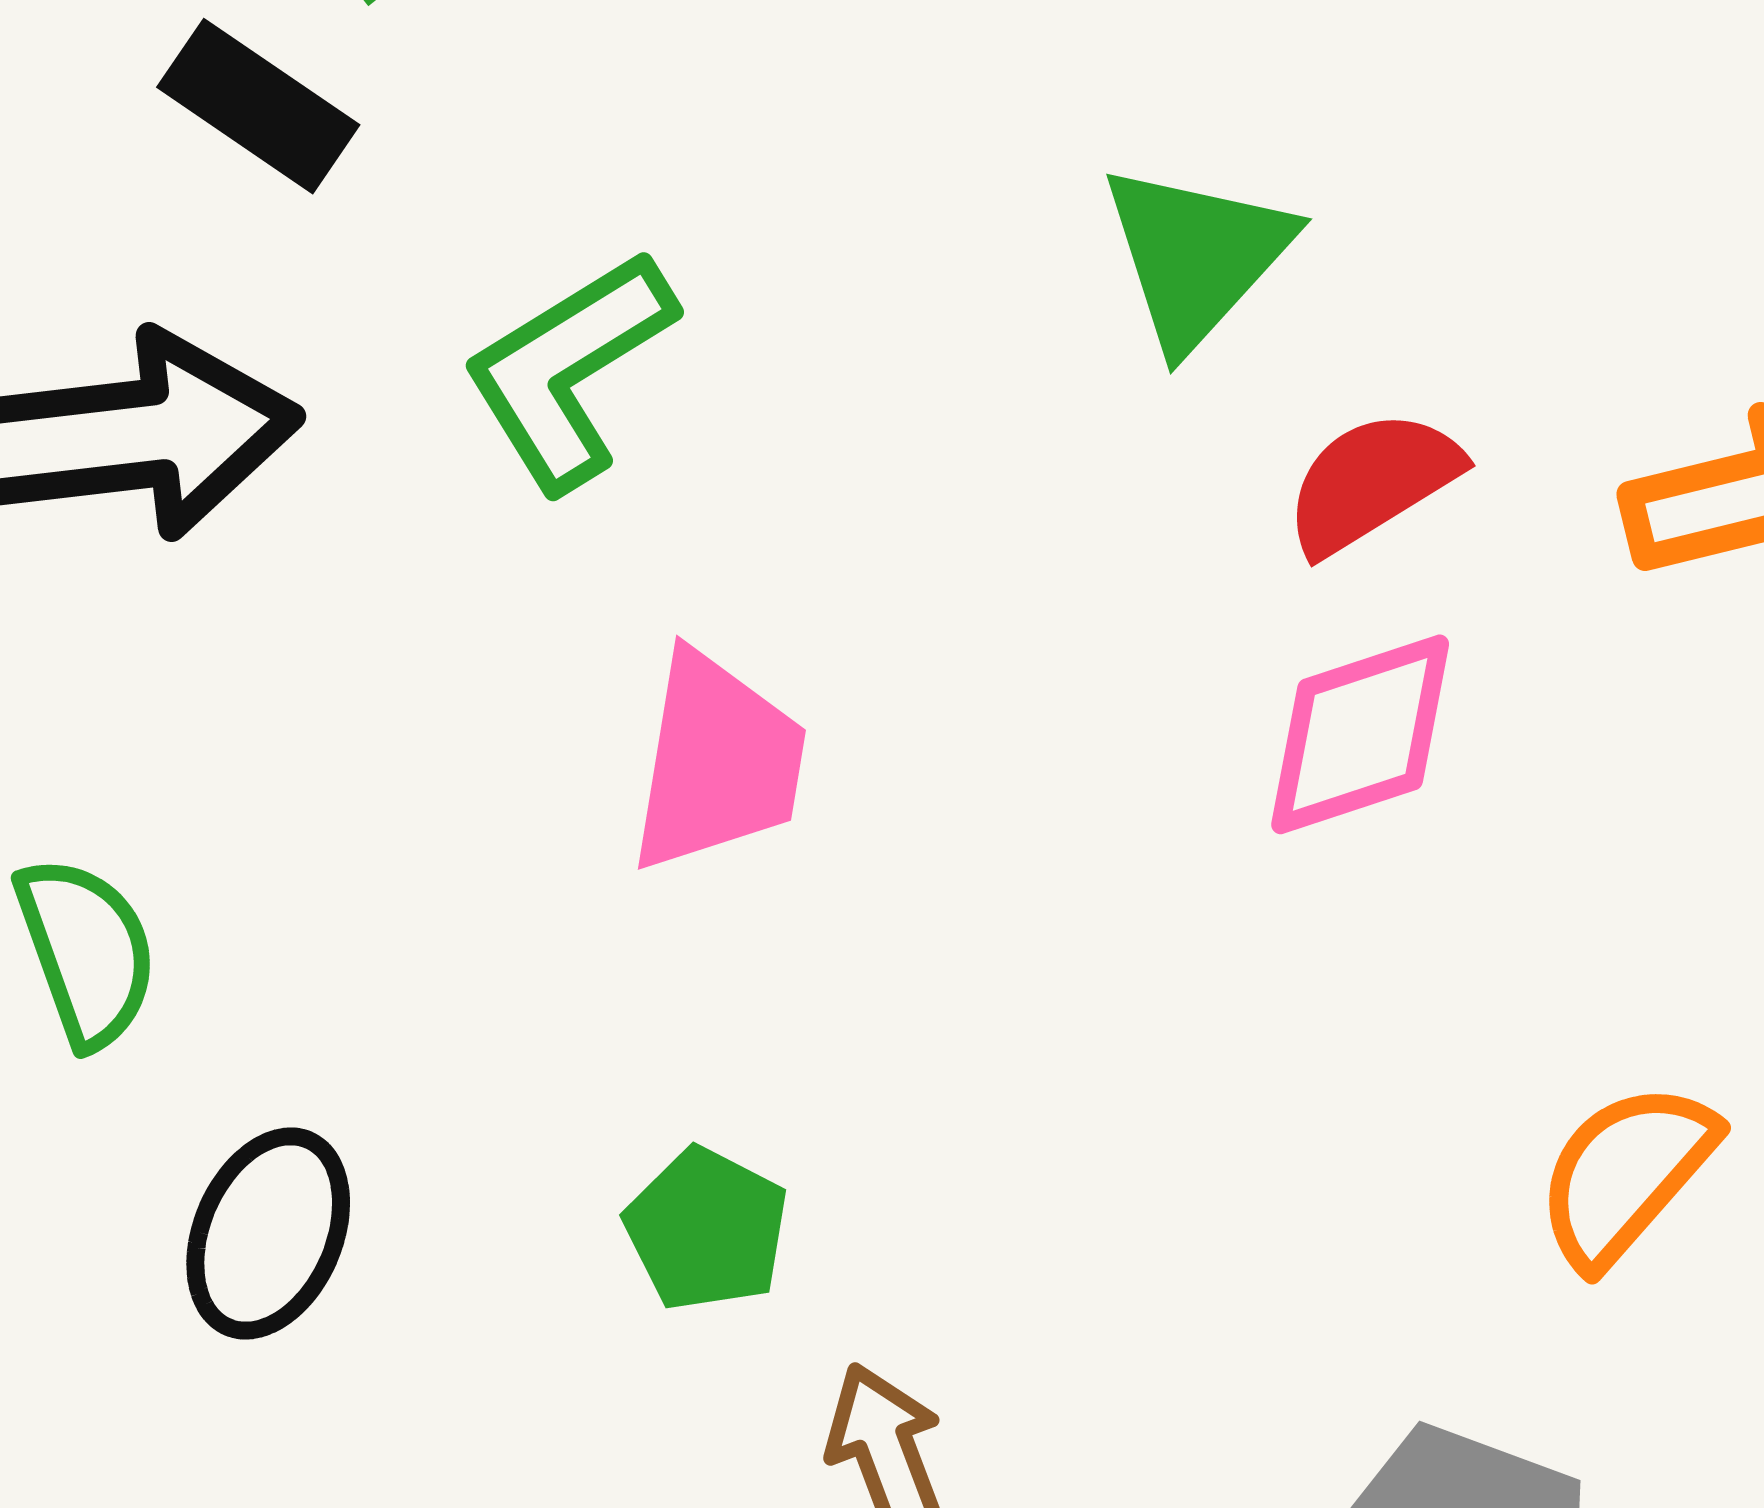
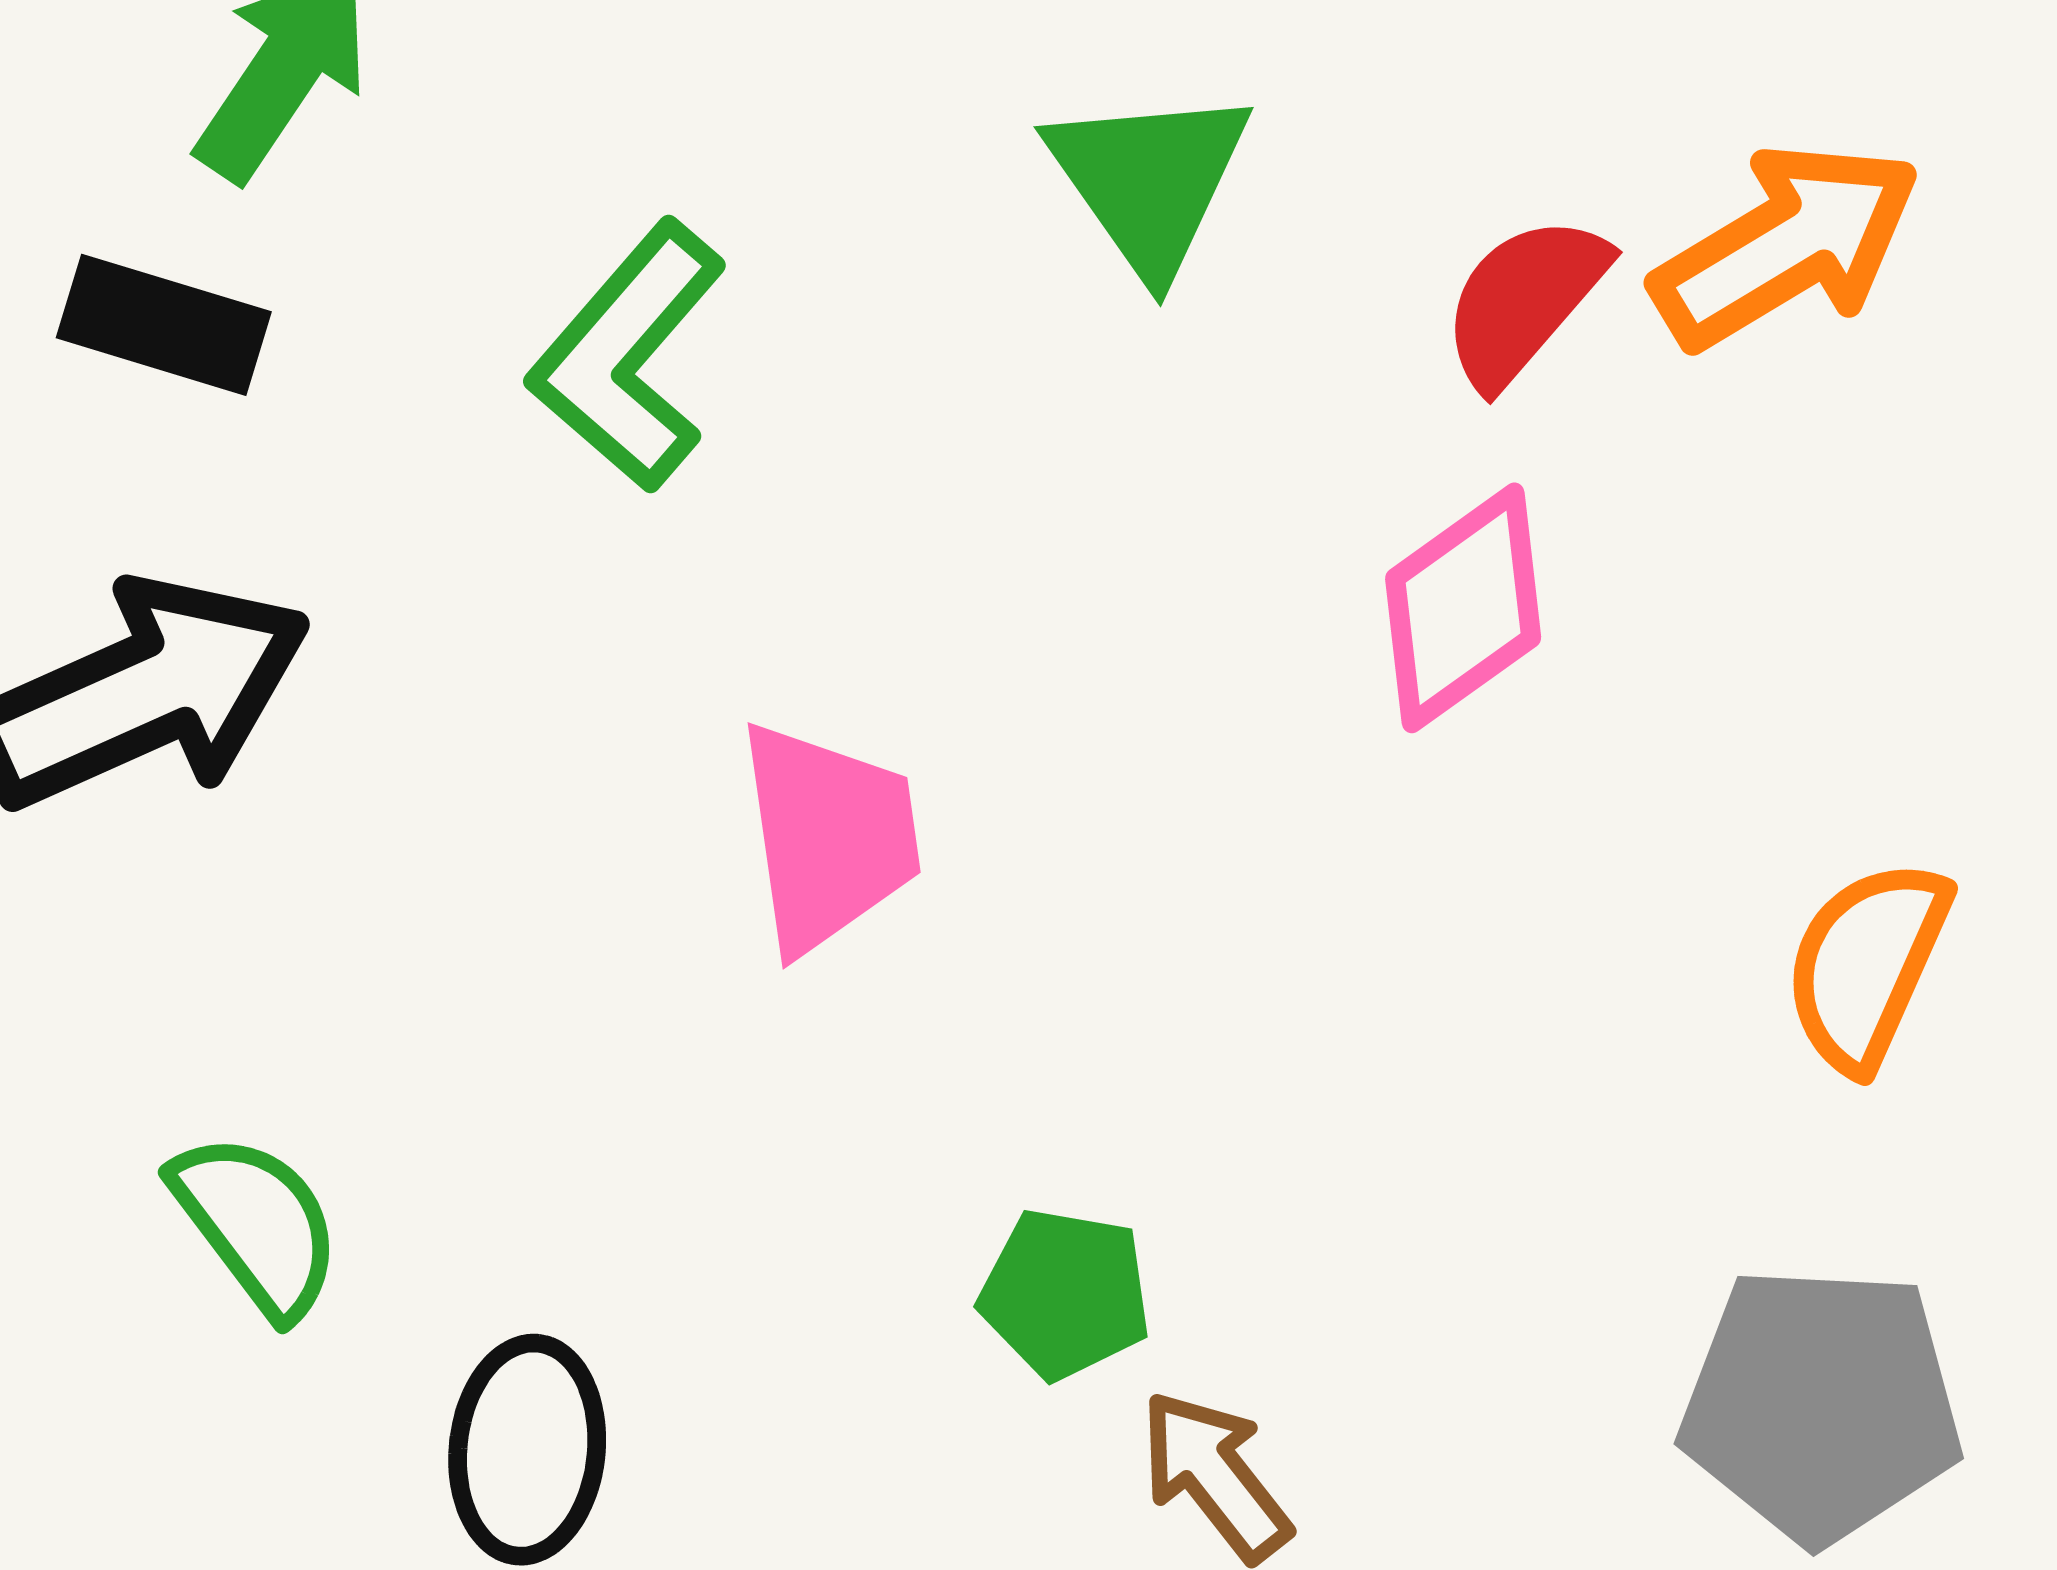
green L-shape: (569, 370) -> (628, 356), moved
red semicircle: (1372, 482) -> (1524, 301), moved
green pentagon: (707, 1229) -> (1065, 1294), moved

